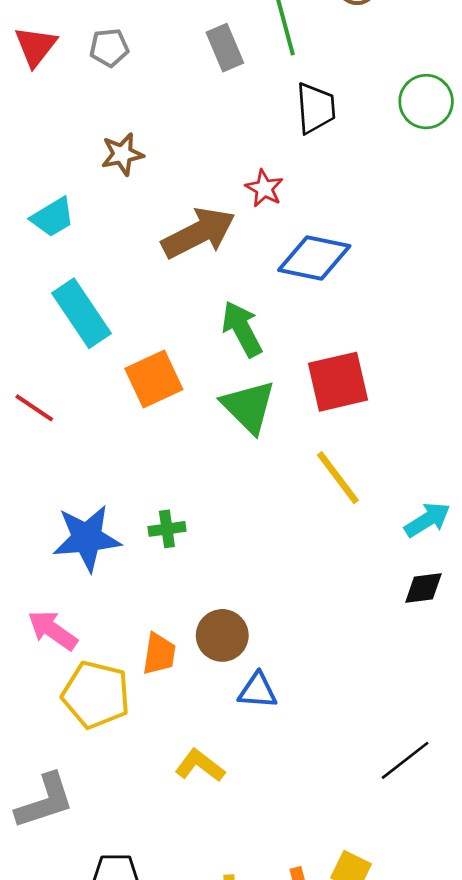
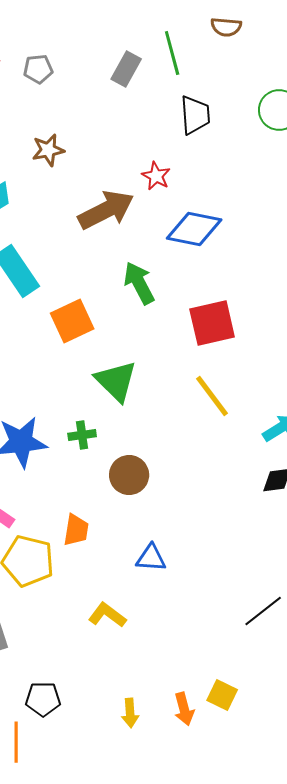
gray rectangle: (225, 48) -> (126, 69), turned 52
green triangle: (249, 407) -> (116, 381), moved
brown circle: (222, 635) -> (129, 475), moved

